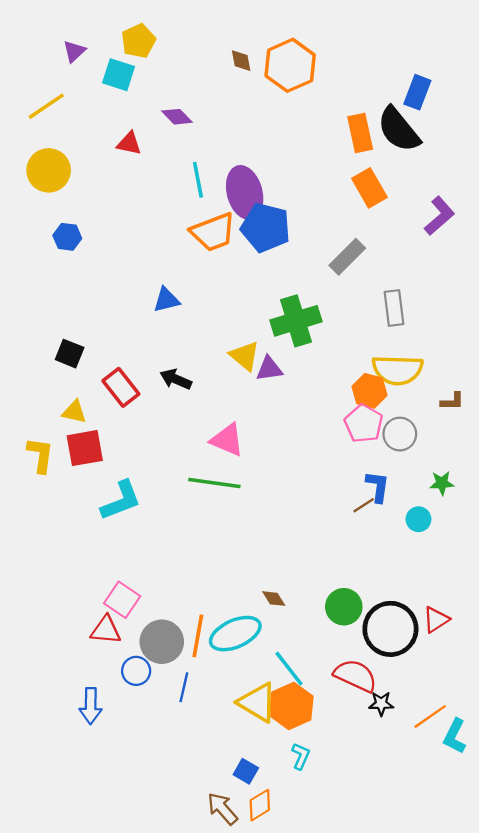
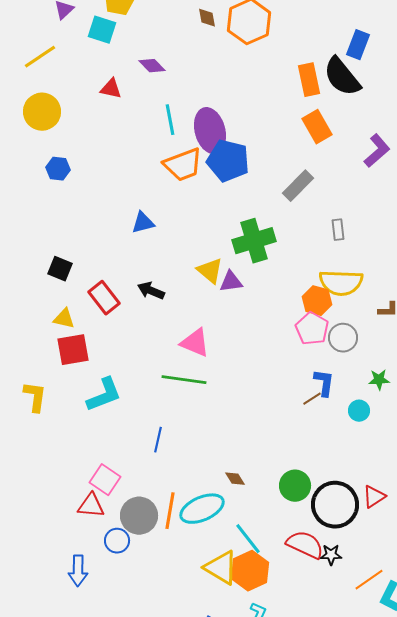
gray rectangle: (394, 308) -> (338, 230), size x0.7
yellow L-shape: (40, 455) -> (35, 397), moved
blue line: (184, 687) -> (158, 440), moved
black star: (381, 704) -> (331, 555), moved

